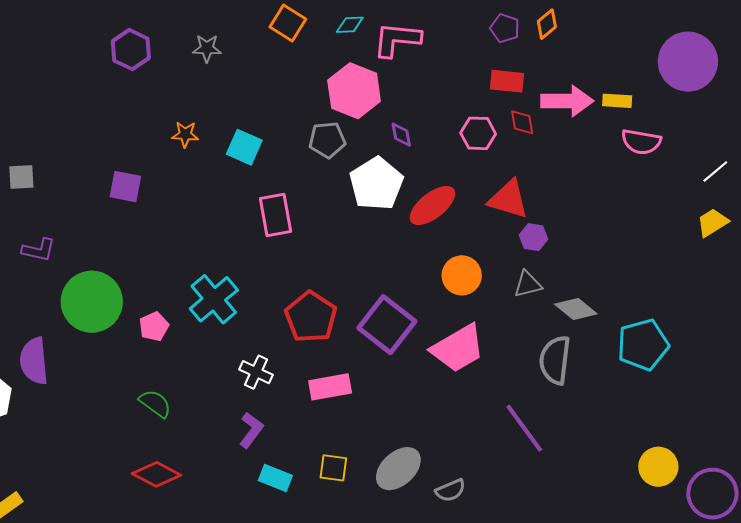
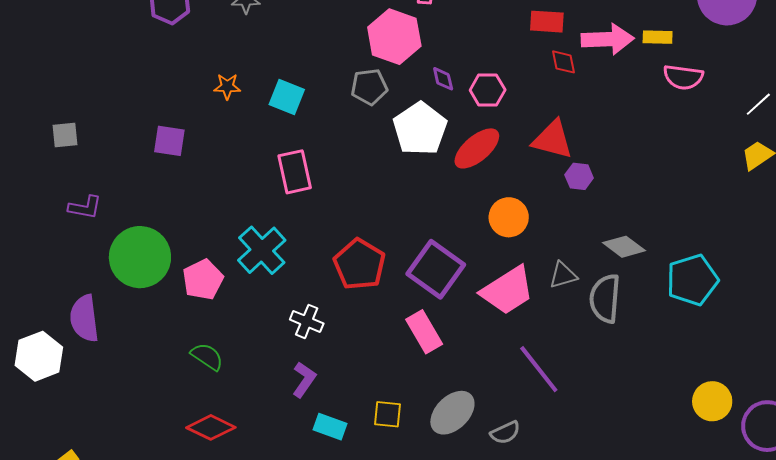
pink hexagon: (478, 133) -> (488, 90), moved
pink rectangle: (275, 215) -> (295, 172), moved
gray triangle: (528, 284) -> (563, 275), moved
pink pentagon: (154, 326) -> (203, 280), size x1.4
pink rectangle: (330, 387) -> (424, 332), moved, turned 72
purple line: (524, 428) -> (539, 369), moved

